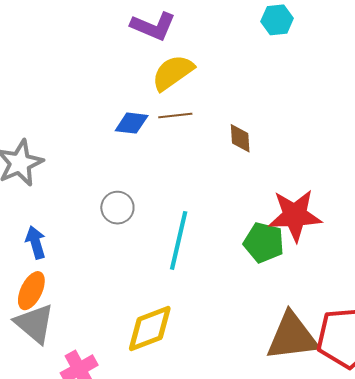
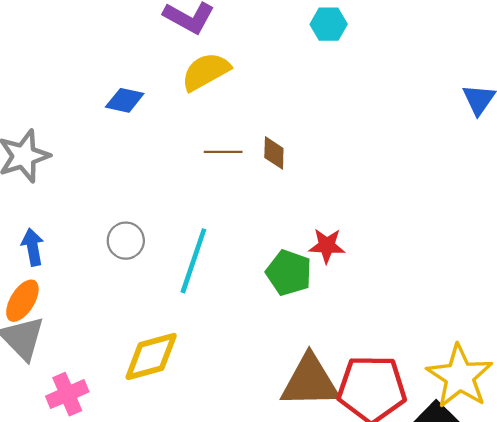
brown line: (175, 116) -> (223, 152), moved
blue diamond: (132, 123) -> (125, 100), moved
gray circle: (117, 208) -> (126, 241), moved
red star: (295, 215) -> (327, 246), size x0.6

